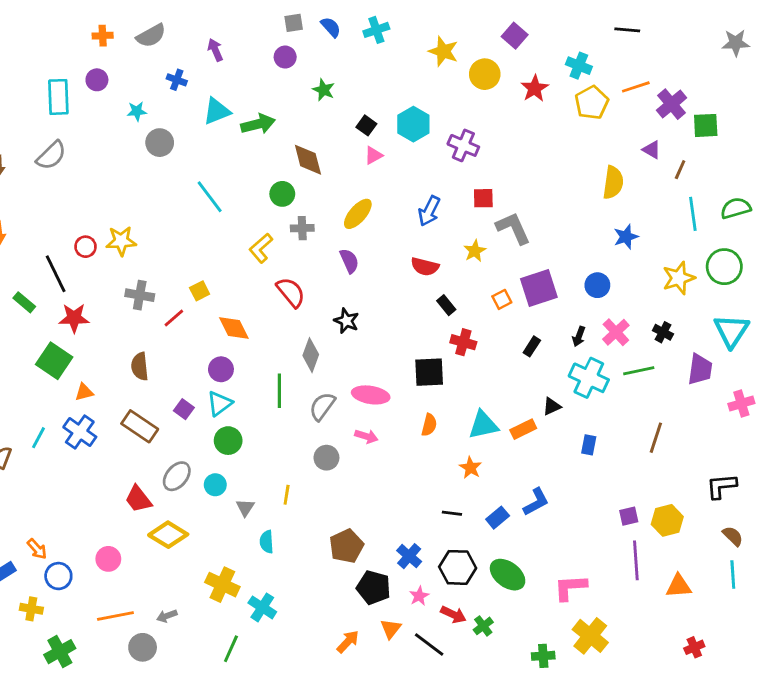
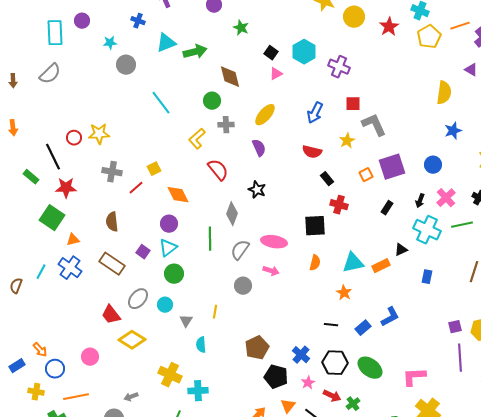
cyan cross: (262, 607) -> (198, 391), turned -36
orange line: (115, 616) -> (76, 397), moved

